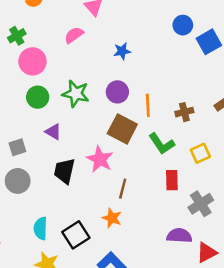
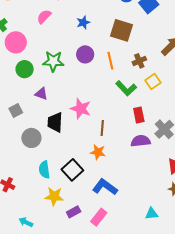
brown square: (122, 129) -> (121, 30), moved
yellow square: (200, 153) -> (153, 82), moved
gray circle: (18, 181) -> (31, 138), moved
purple semicircle: (179, 236) -> (141, 141), moved

